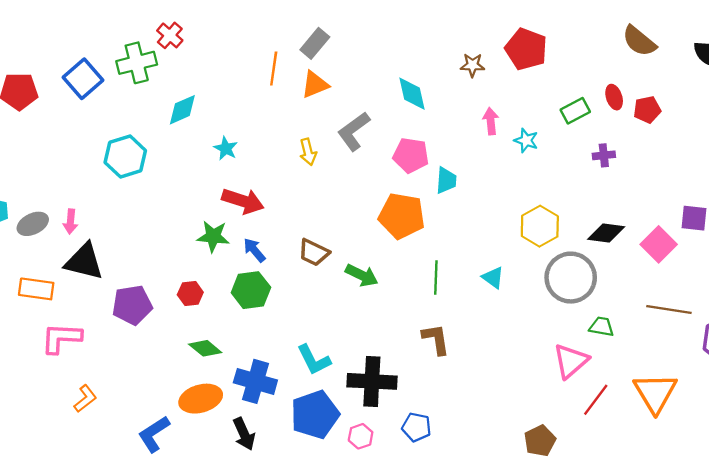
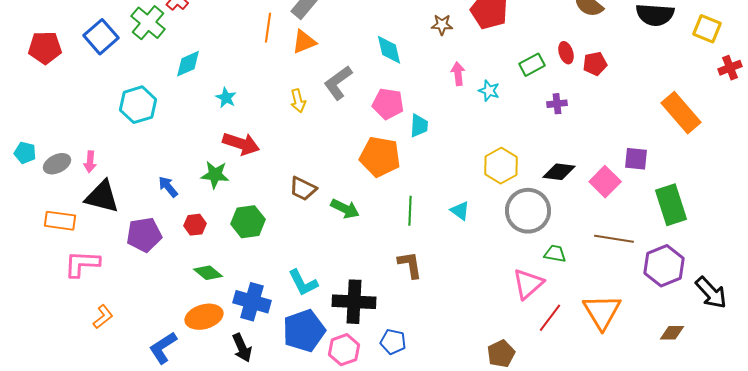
green cross: (137, 63) -> (148, 23), turned -36
blue arrow: (254, 250) -> (168, 187), moved
pink hexagon: (361, 436) -> (344, 350), size x1.4

